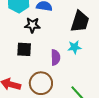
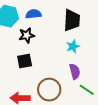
purple semicircle: (55, 57) -> (75, 71), moved

